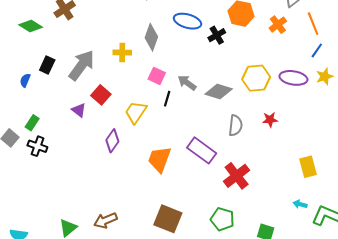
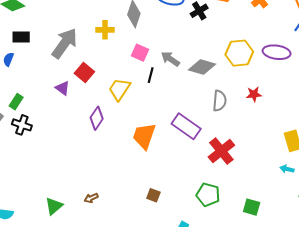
black rectangle: (47, 65) -> (21, 37), moved, turned 66
cyan arrow: (300, 204) -> (287, 169), moved
brown square: (168, 219) -> (153, 195), size x0.5
brown arrow: (105, 220) -> (91, 198), size x0.6

